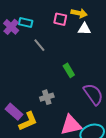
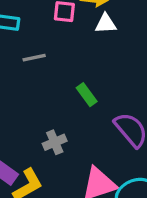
gray line: (39, 45) -> (34, 58), turned -56

